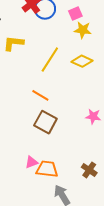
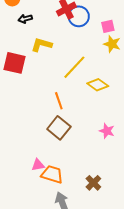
yellow diamond: (82, 61) -> (98, 85), moved
orange line: (40, 95) -> (59, 101), turned 30

